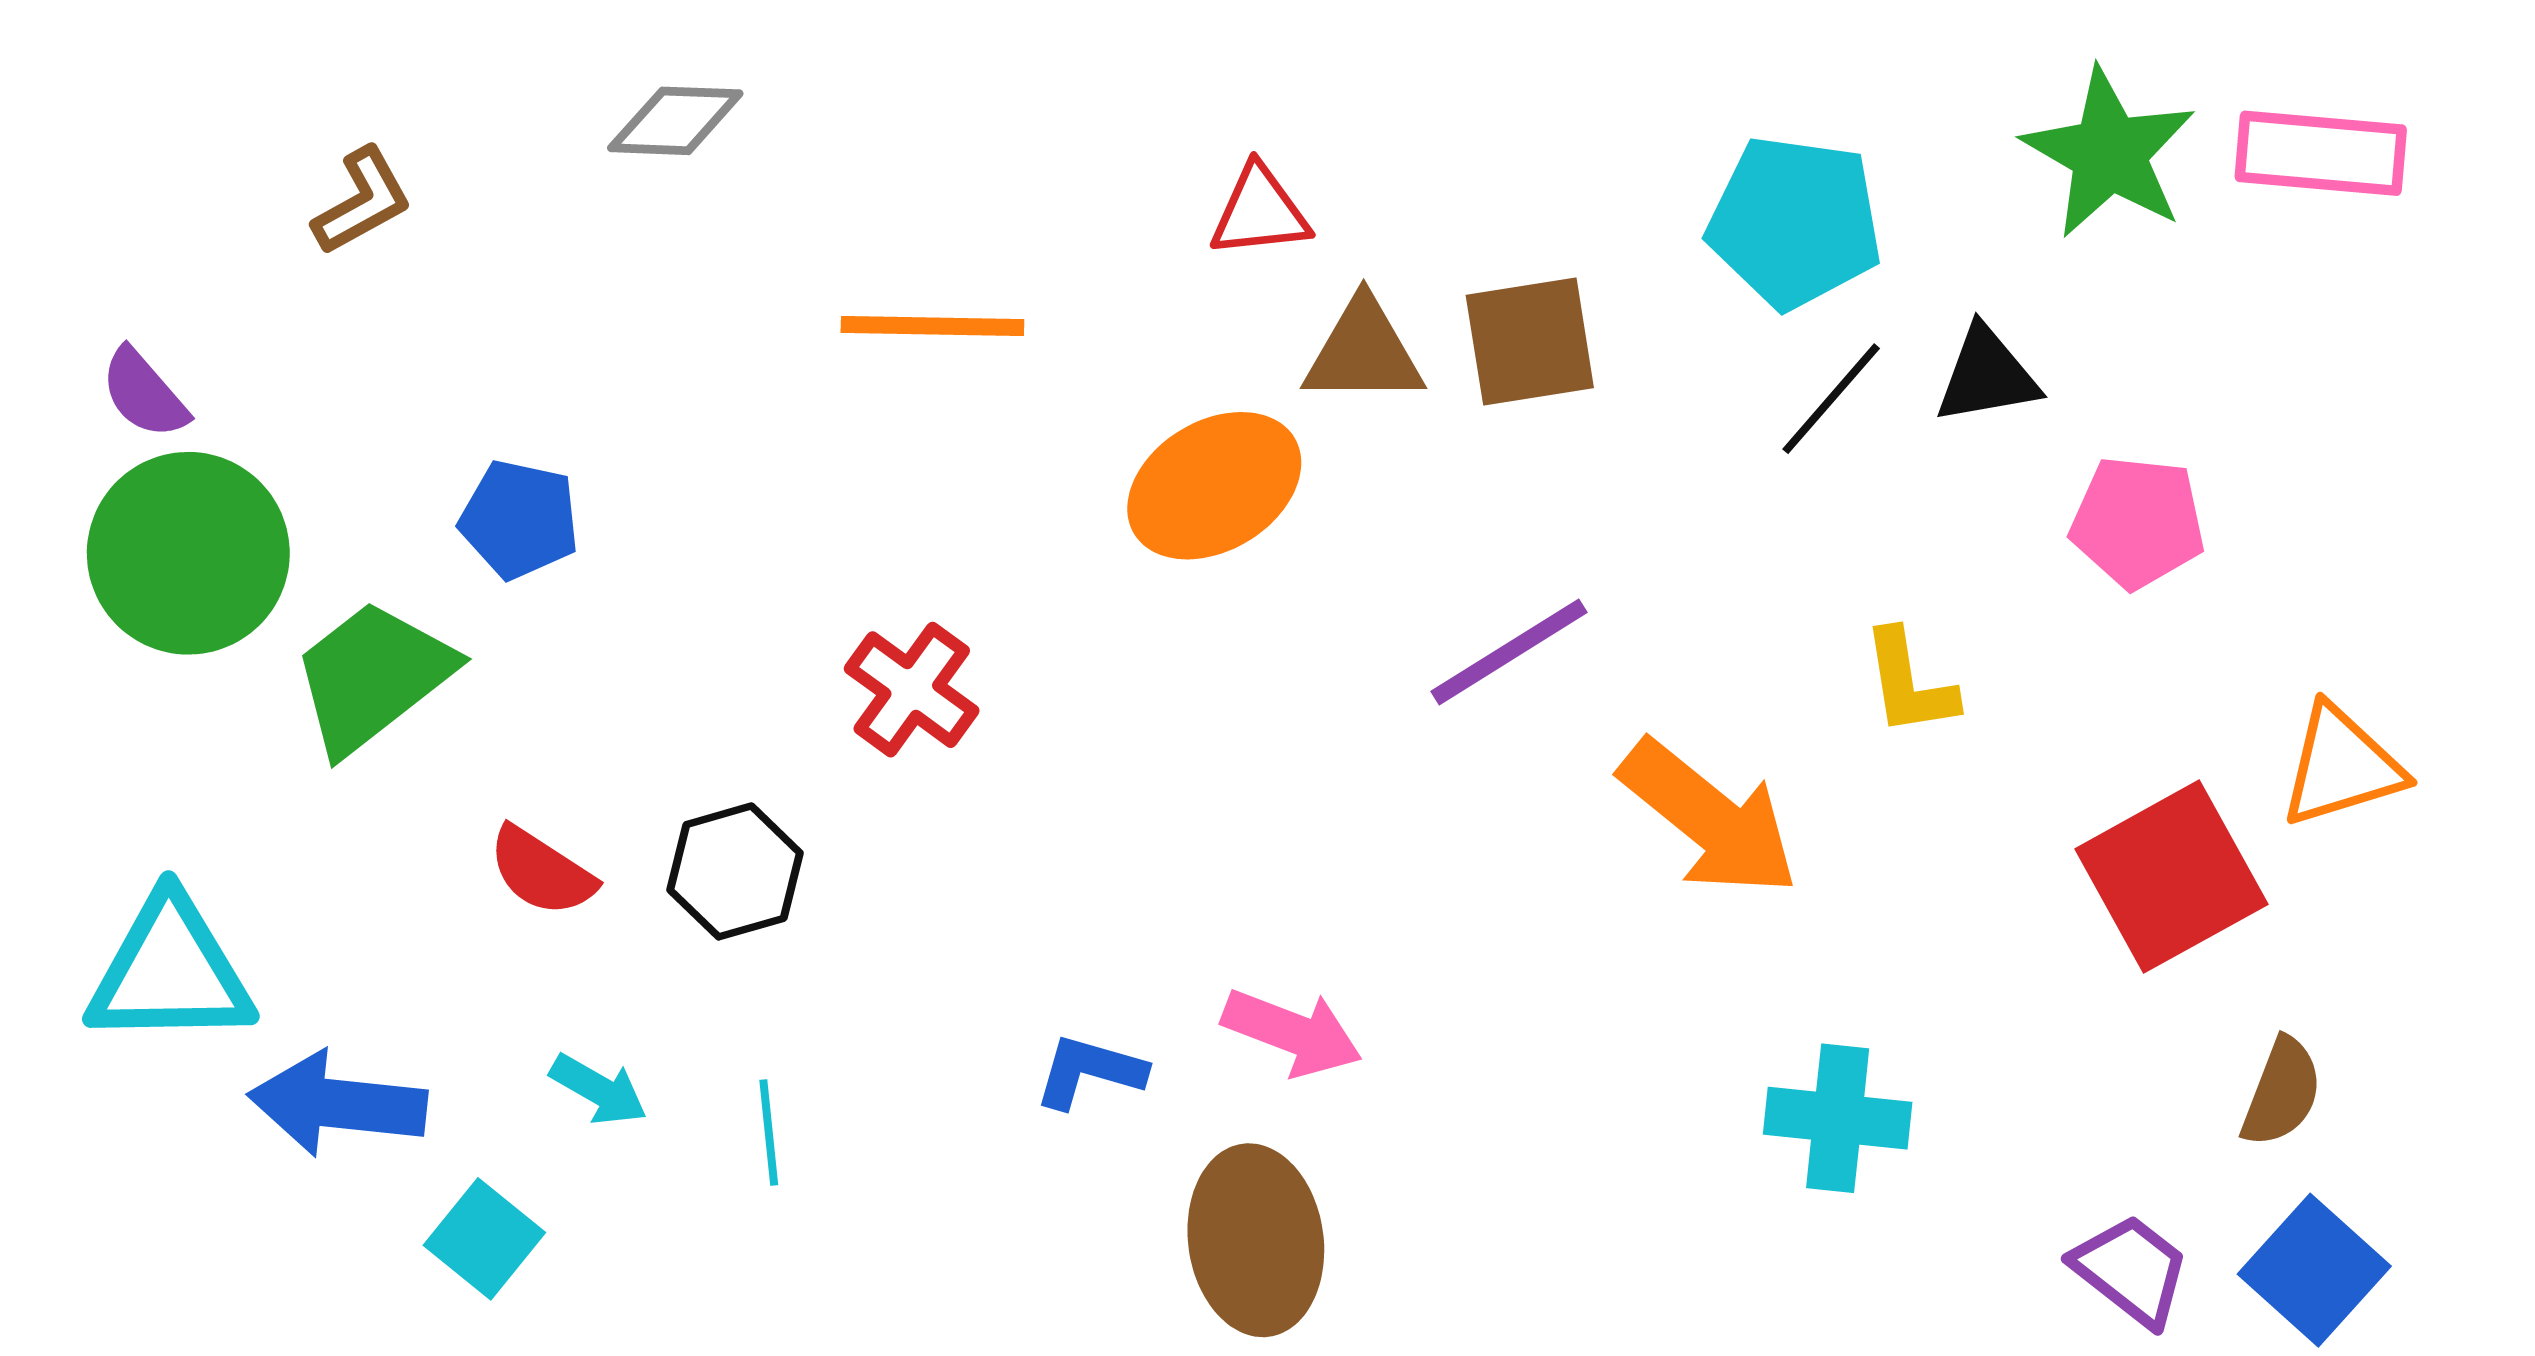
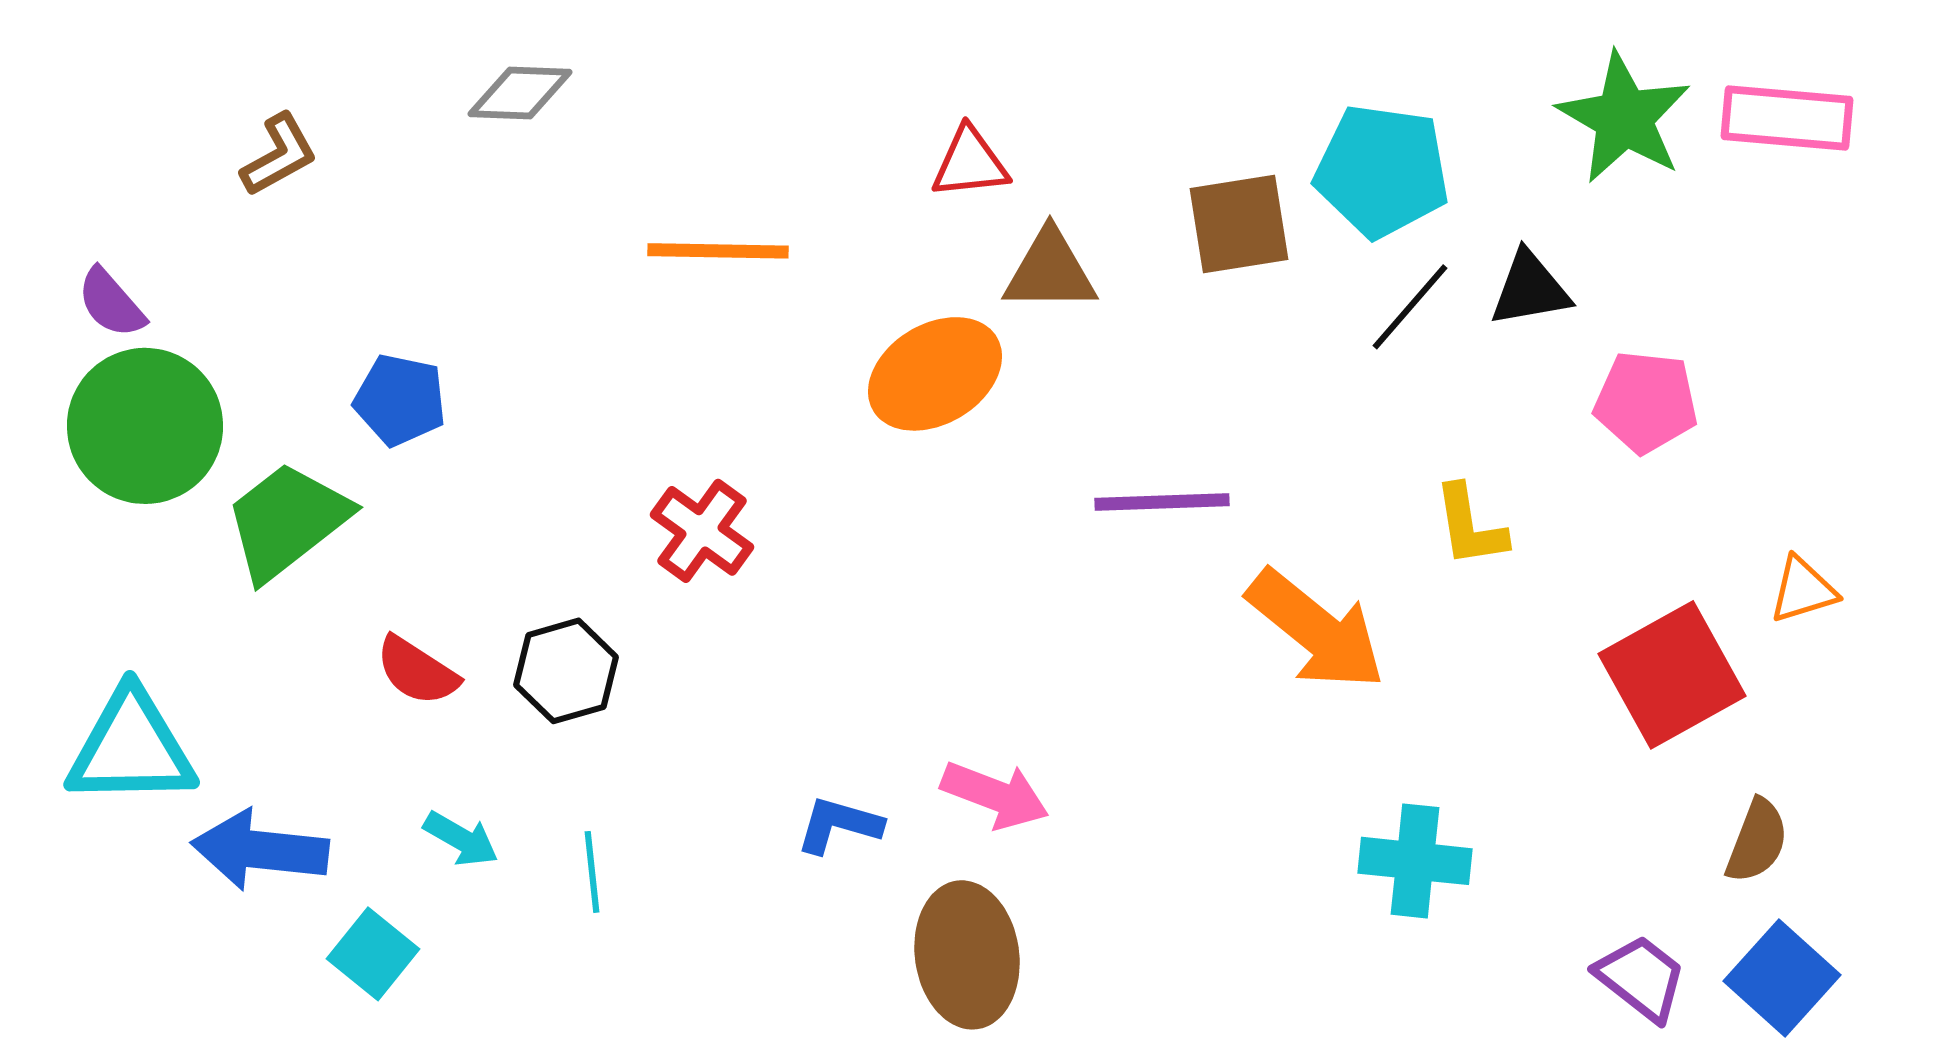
brown square: (1530, 342) -> (1239, 224), moved
purple line: (1509, 652) -> (1162, 502), turned 30
orange triangle: (2342, 766) -> (1803, 590), size x0.7

